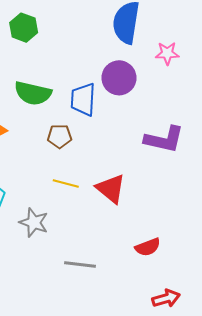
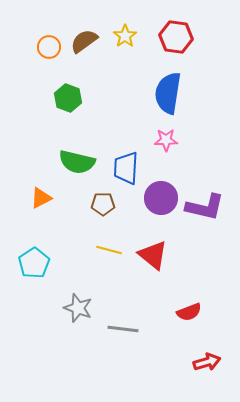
pink star: (167, 53) -> (166, 140), moved
purple circle: (119, 78) -> (161, 198), moved
gray star: (34, 222) -> (78, 308), moved

